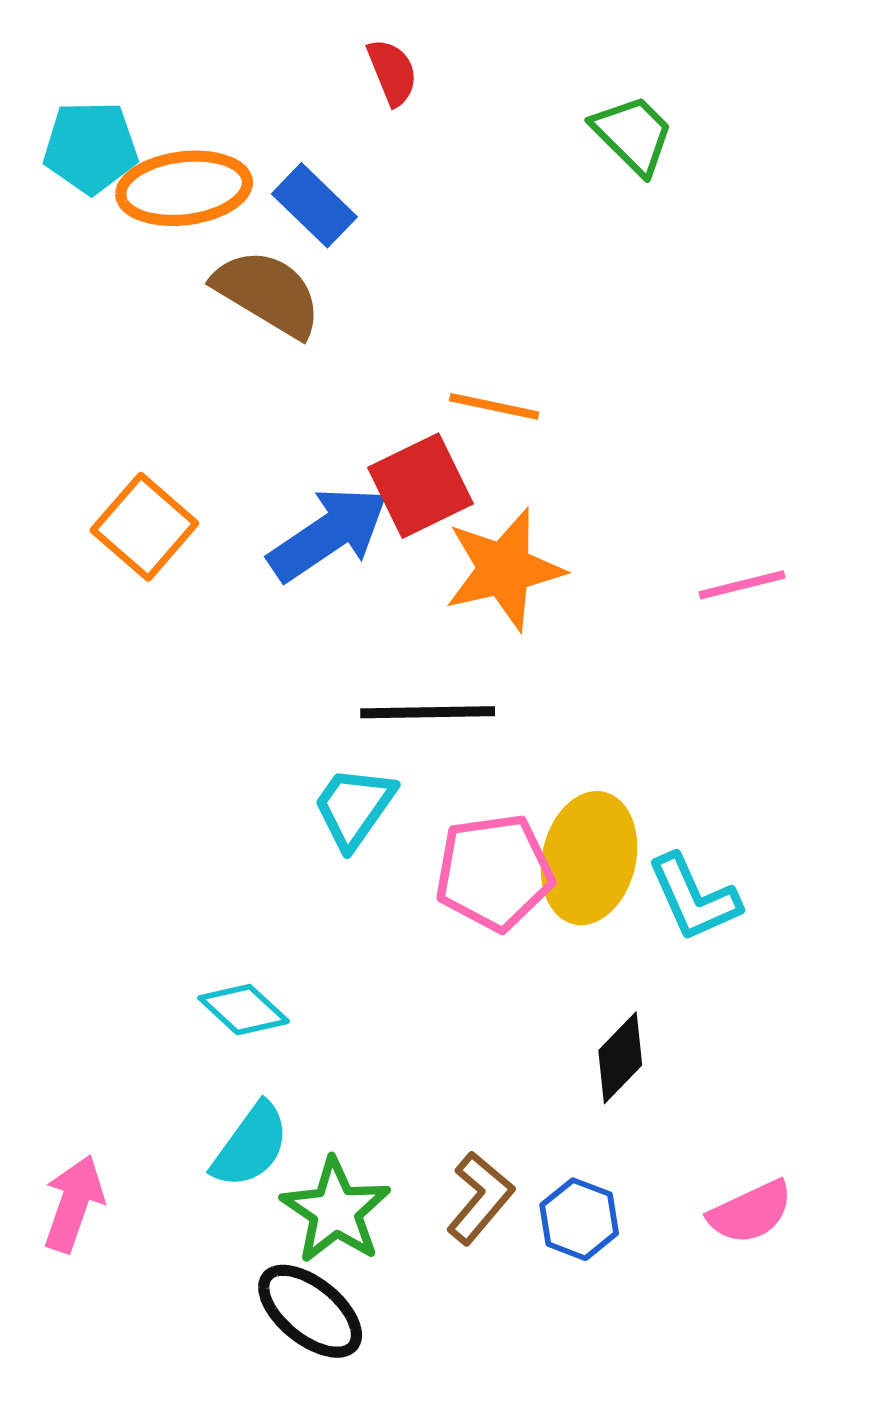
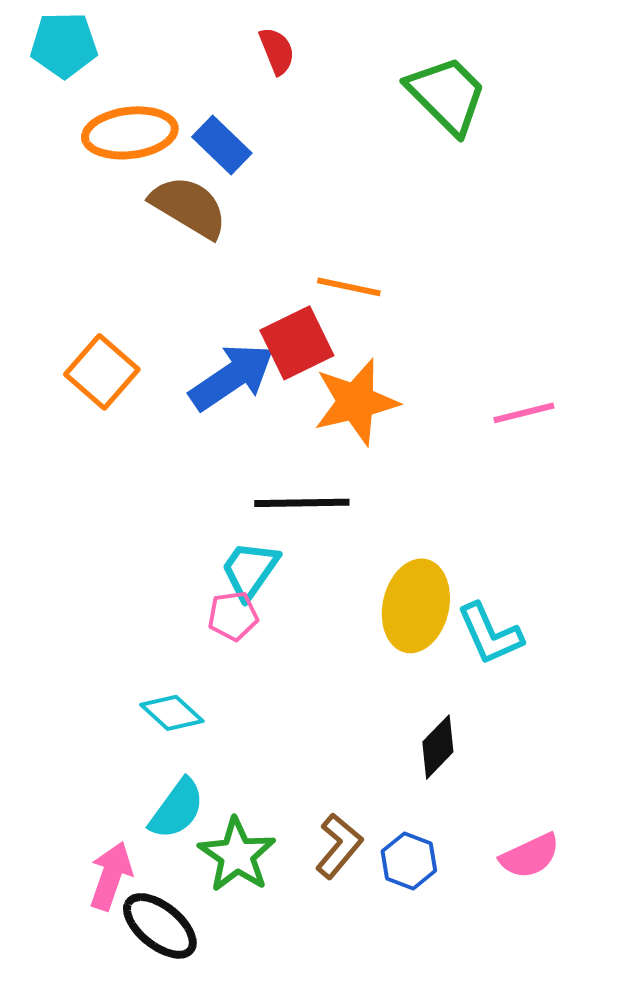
green trapezoid: (633, 135) -> (447, 95), size x1.4
cyan pentagon: (91, 147) -> (64, 45), moved
pink pentagon: (494, 872) -> (233, 616), moved, size x0.6
pink arrow: (74, 1204) -> (111, 876), moved
black ellipse: (310, 1311) -> (160, 926), moved

